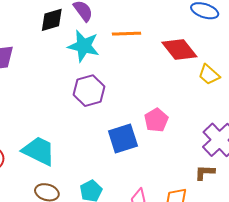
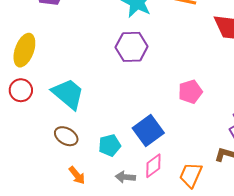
blue square: (123, 138) -> (148, 130), moved, turned -32

